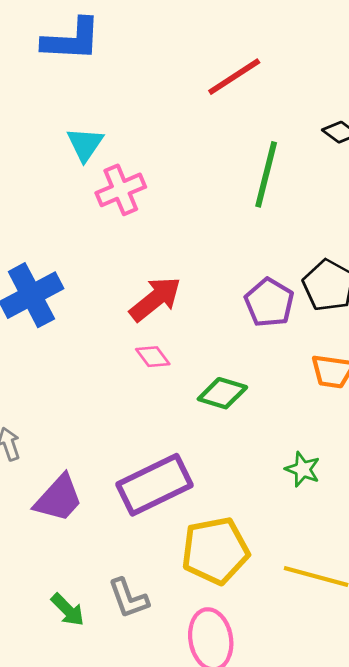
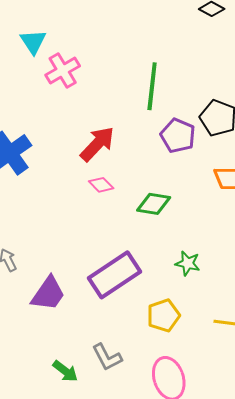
green line: (266, 174) -> (152, 86), moved
green star: (303, 469) -> (188, 263), moved
yellow pentagon: (215, 551) -> (163, 315), size x0.7

